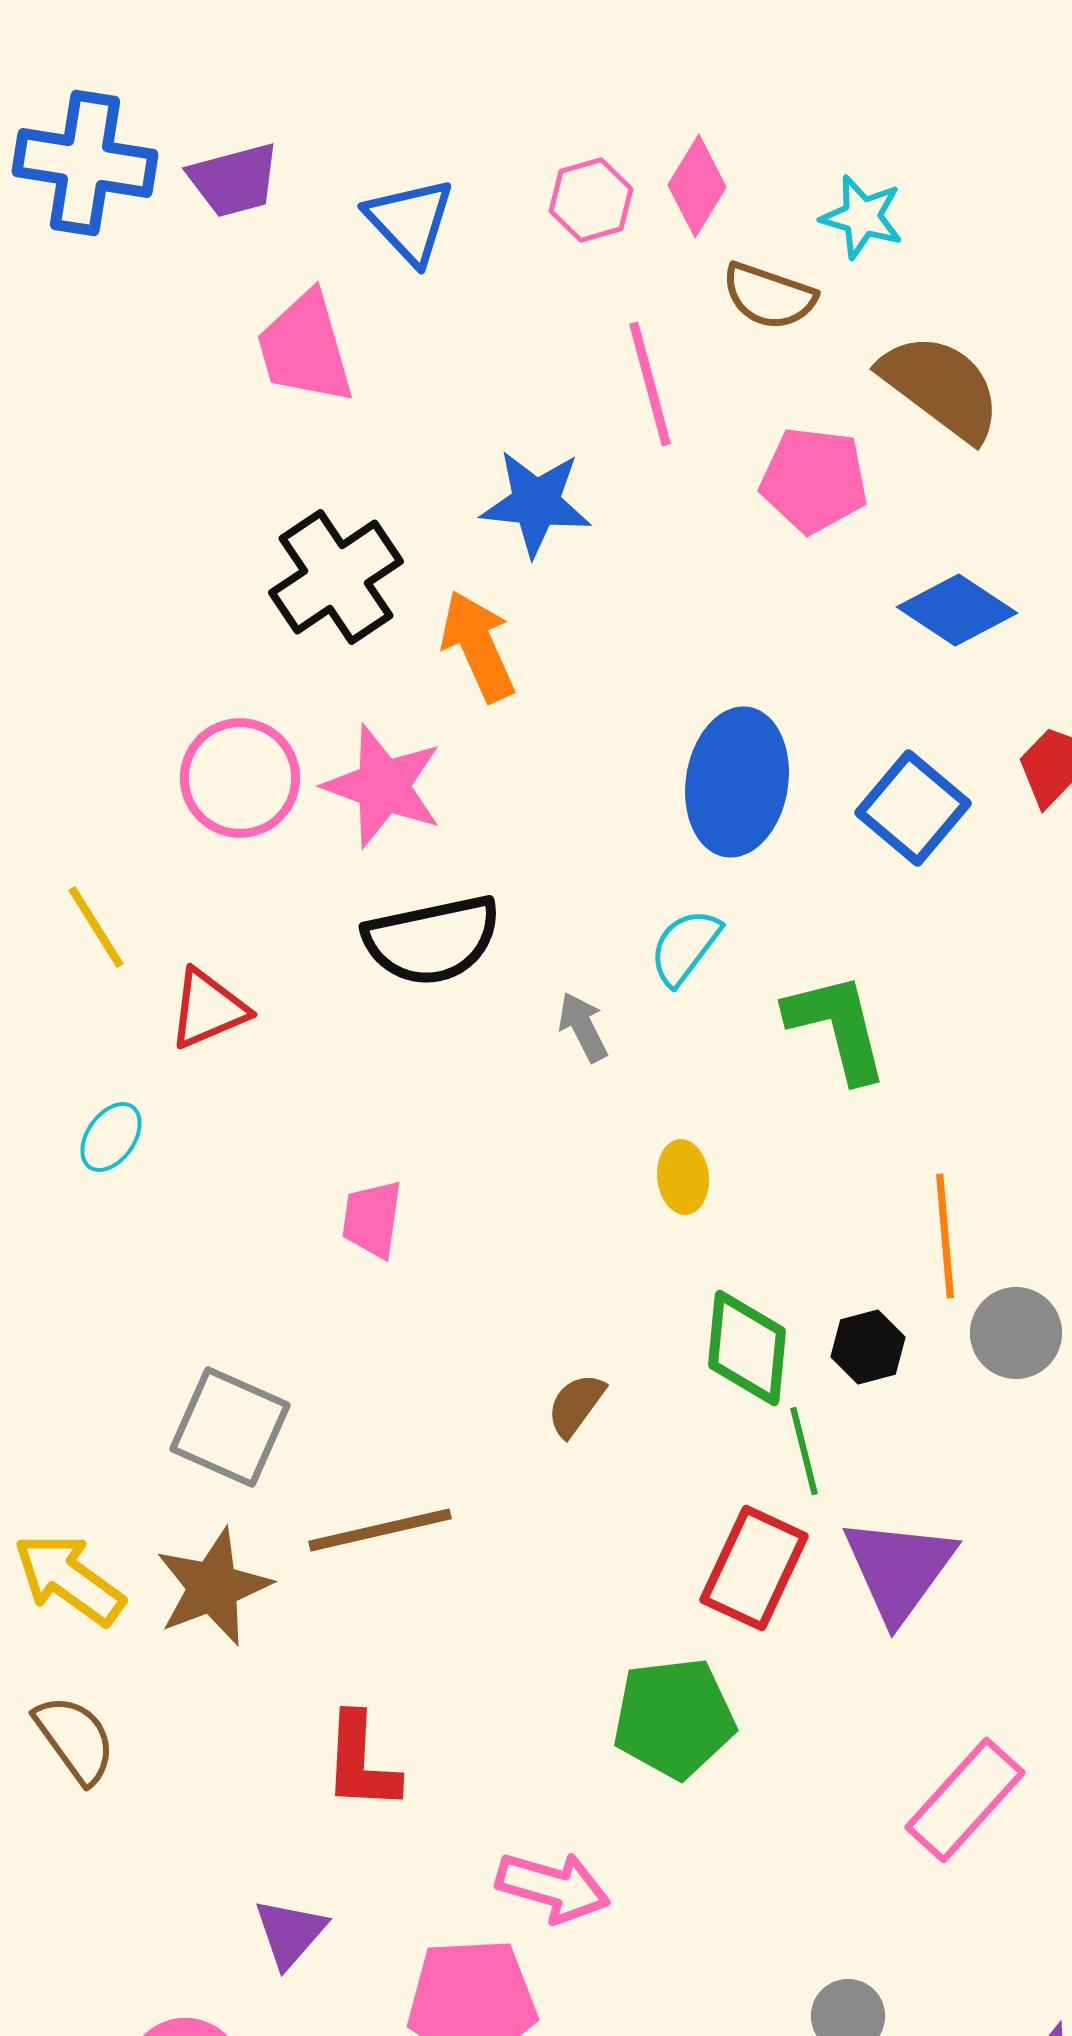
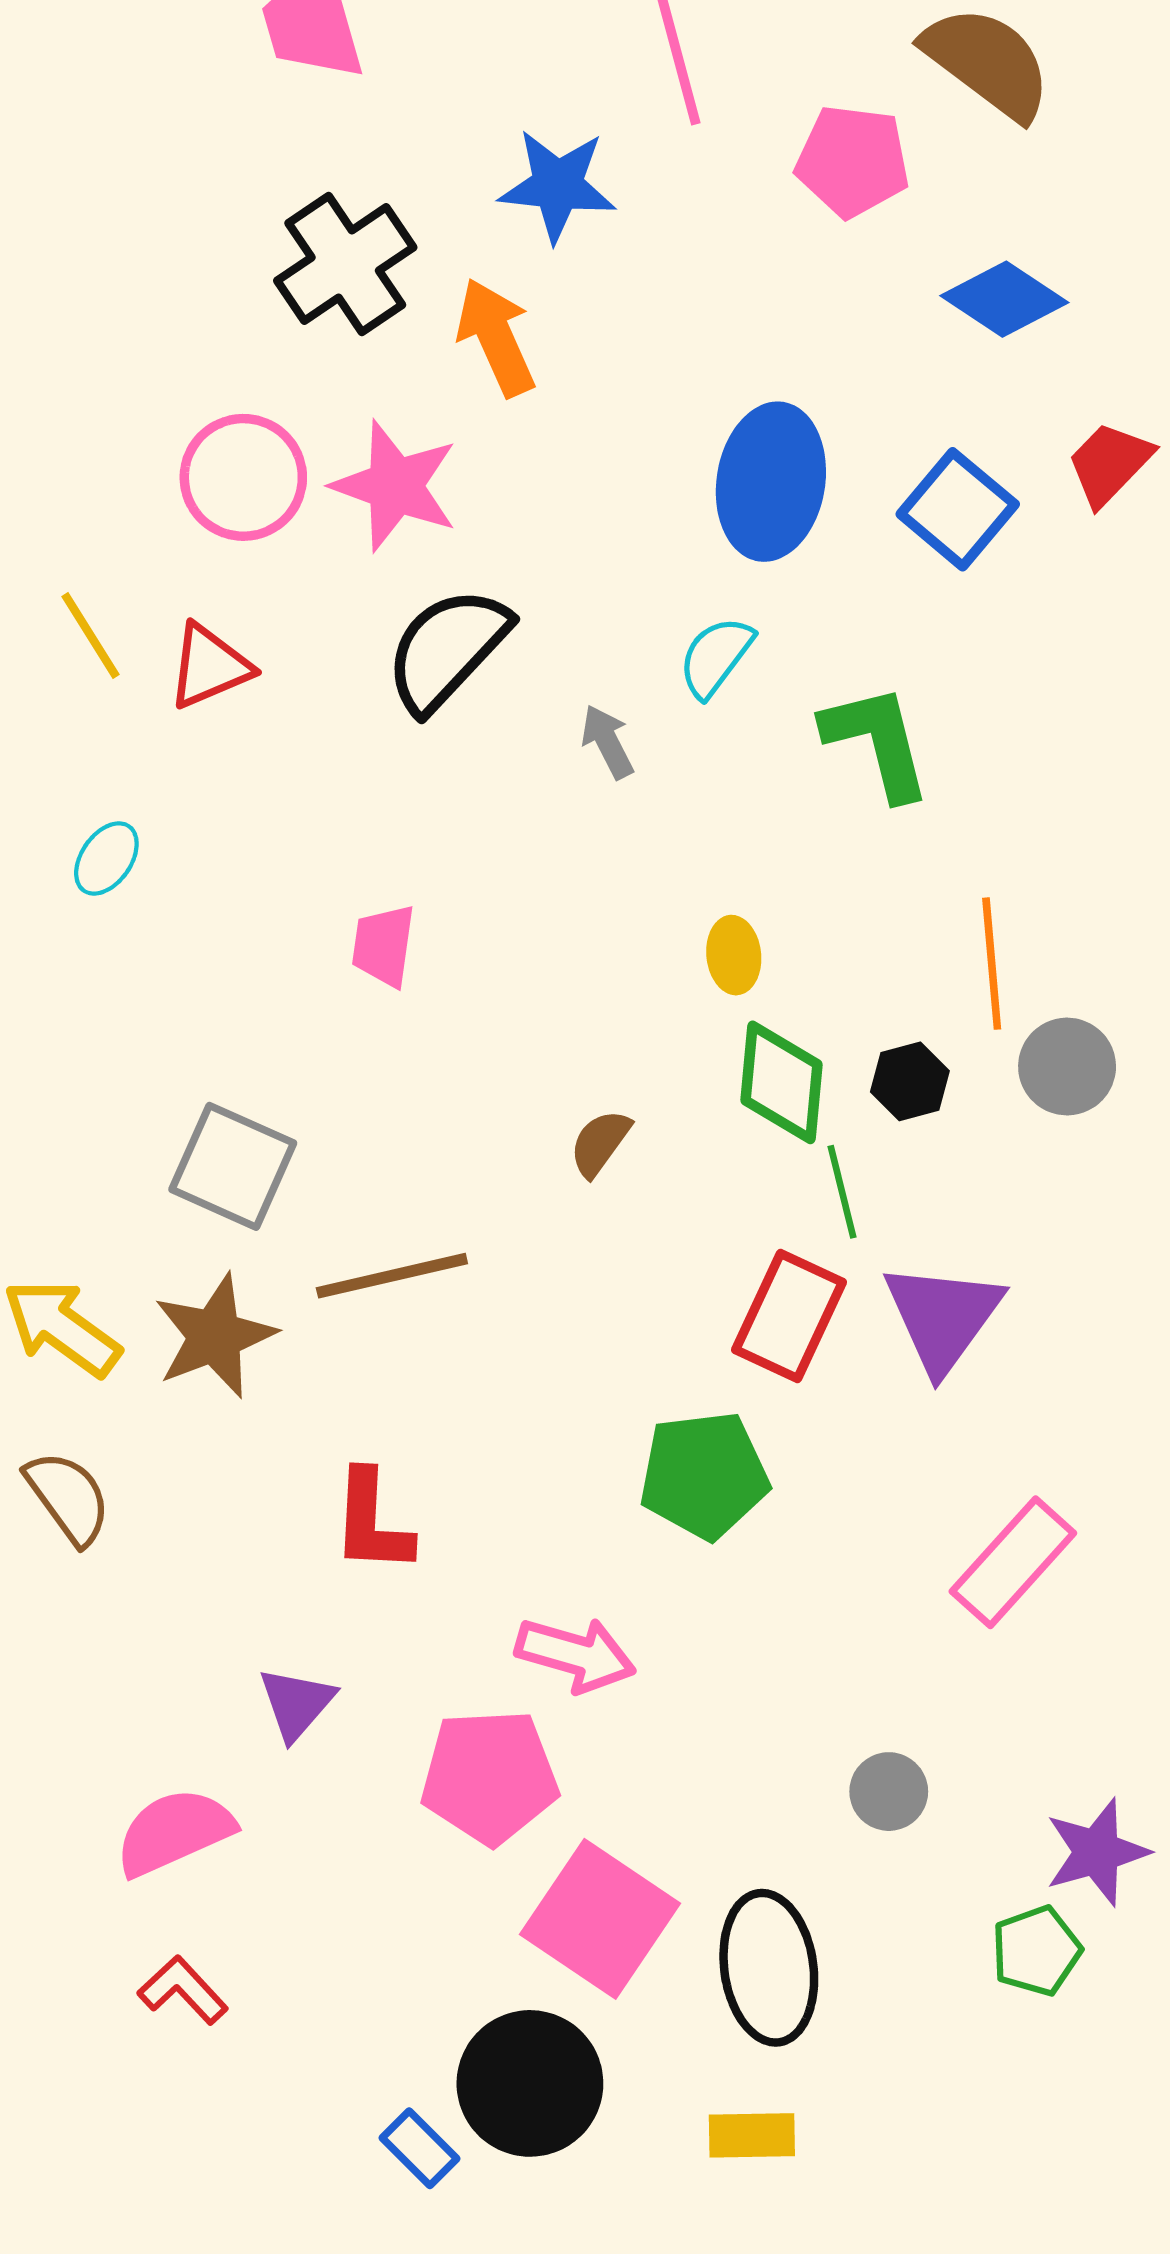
black semicircle: (432, 940) -> (447, 649), turned 145
red triangle: (208, 1009) -> (209, 666), moved
yellow ellipse: (683, 1177) -> (734, 955), moved

